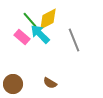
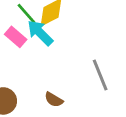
gray line: (74, 40) -> (100, 75), moved

